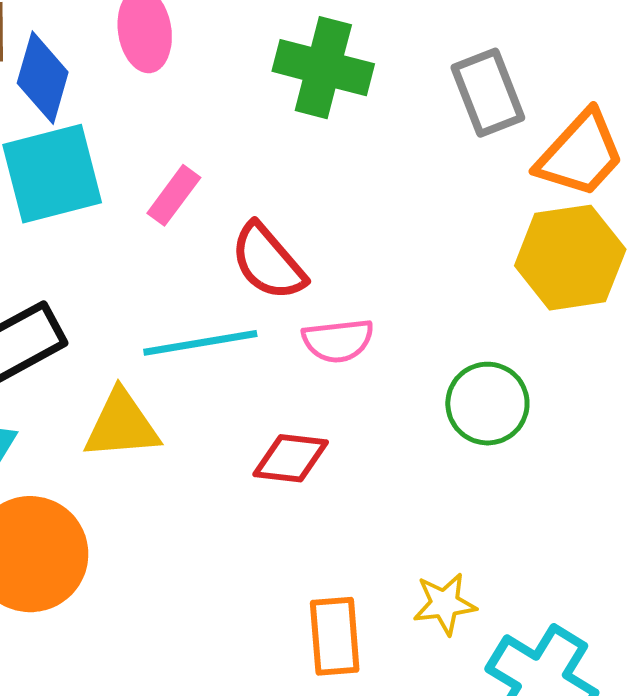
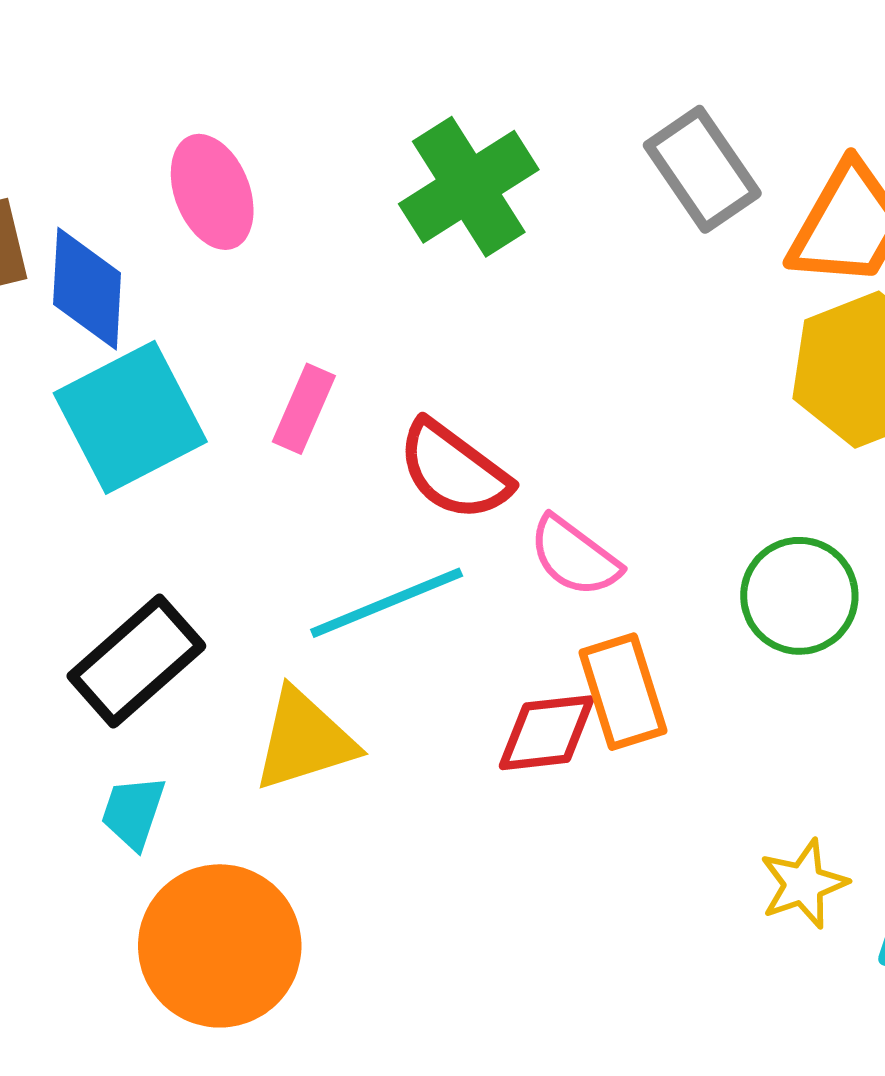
green cross: (323, 68) -> (469, 187), turned -34
pink semicircle: (338, 341) -> (575, 556), turned 56
orange rectangle: (335, 636) -> (623, 692), moved

